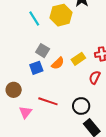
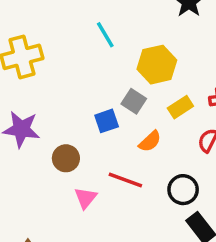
yellow hexagon: (61, 15) -> (157, 65), moved
gray square: (43, 51) -> (134, 101), moved
orange semicircle: (58, 63) -> (150, 141), moved

